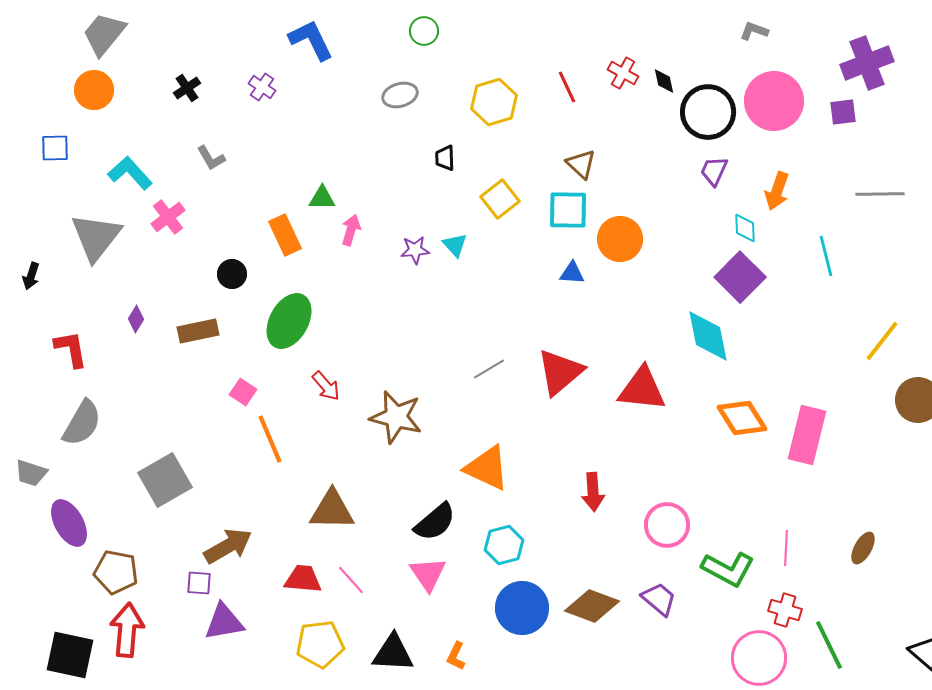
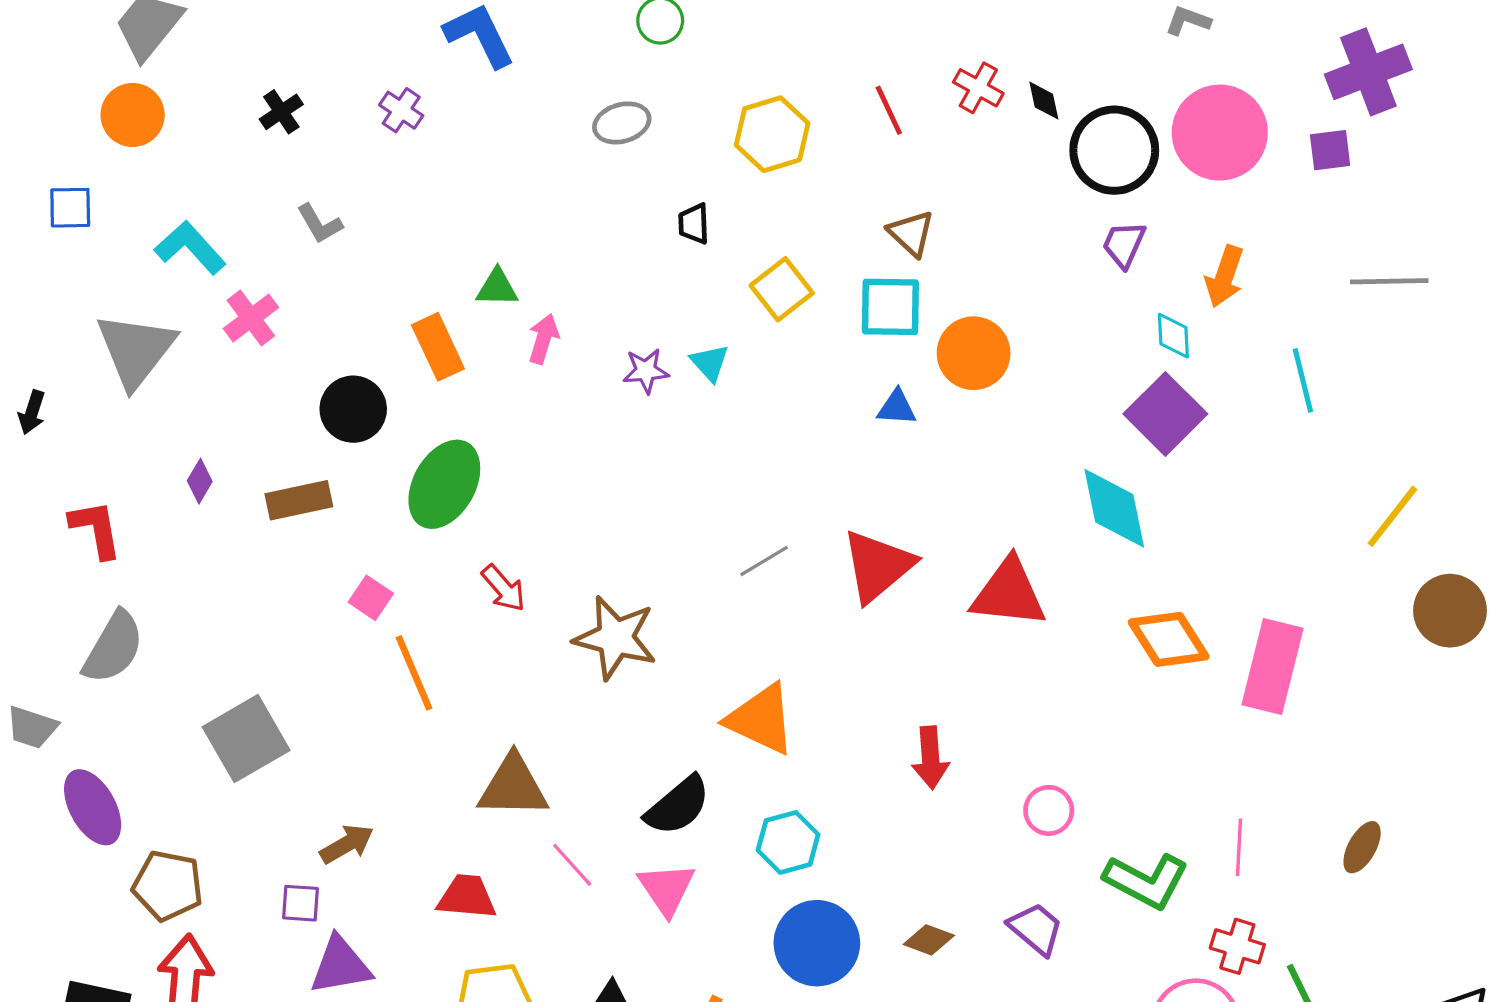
black circle: (232, 274) -> (353, 409), size x1.4
pink circle: (667, 525) -> (1049, 810), size x0.7
brown arrow: (228, 546) -> (347, 844), size x0.7
pink line: (351, 580) -> (572, 865), moved
brown diamond: (592, 606) -> (929, 940), size x0.6

